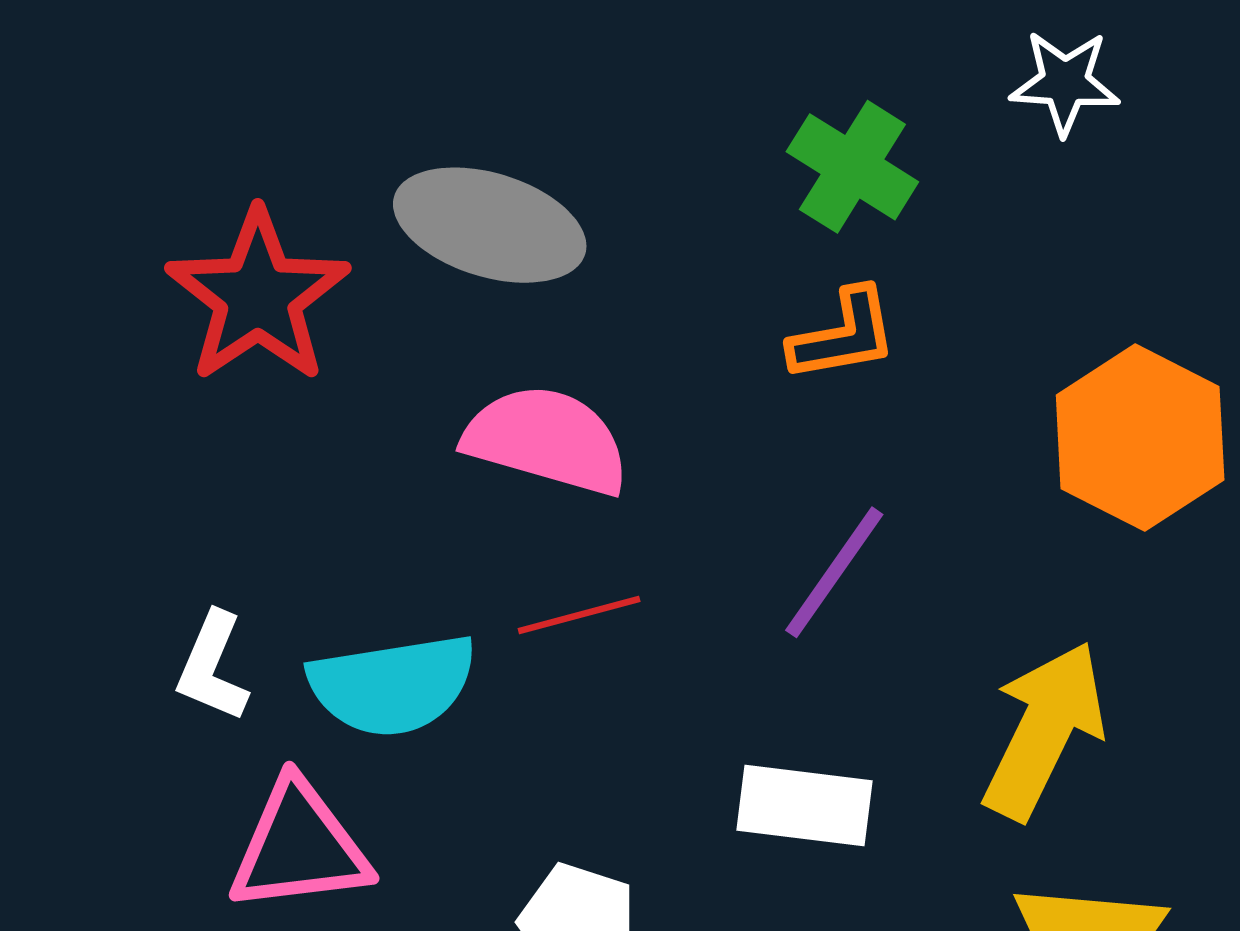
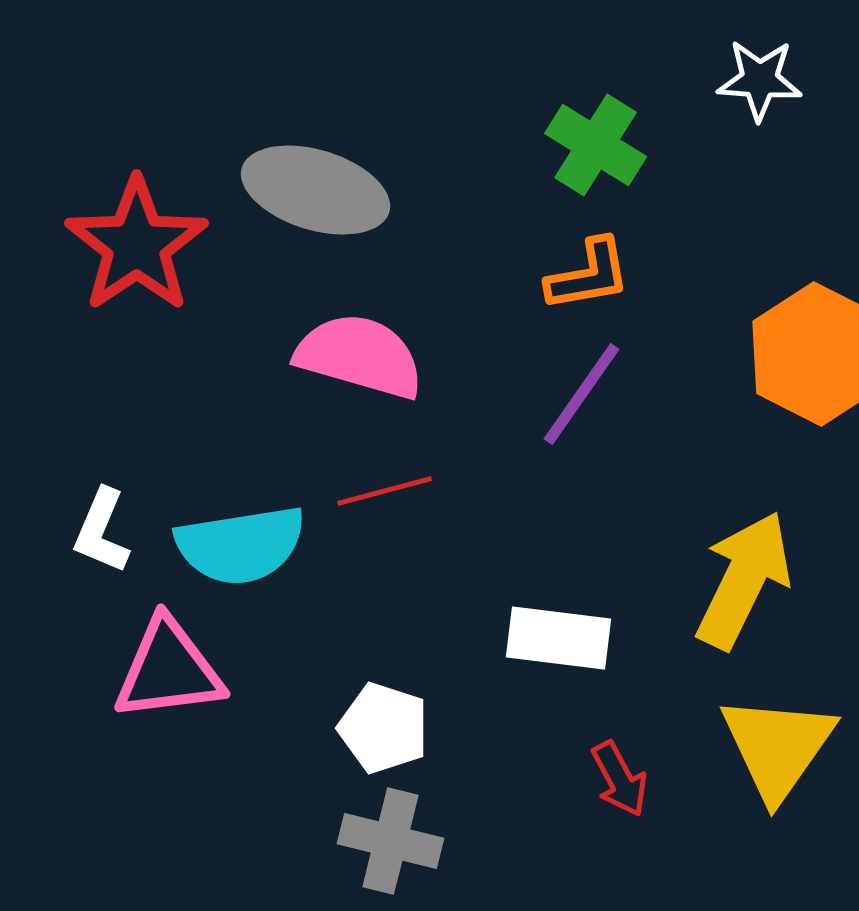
purple line: (834, 572) -> (582, 394), moved

